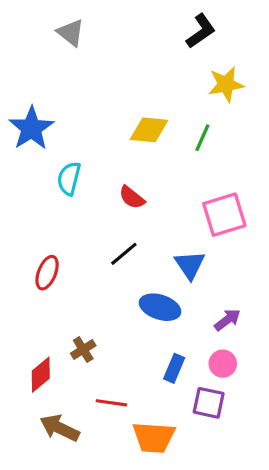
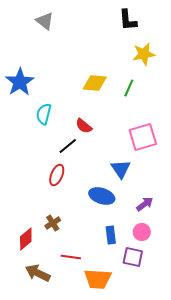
black L-shape: (201, 31) -> (128, 20), turned 120
black line: (124, 254) -> (68, 146), moved
red ellipse: (47, 273) -> (57, 175), moved
blue rectangle: (174, 368) -> (111, 235), turned -30

